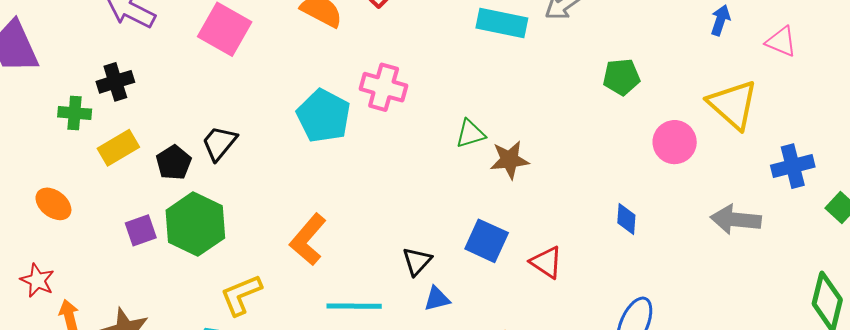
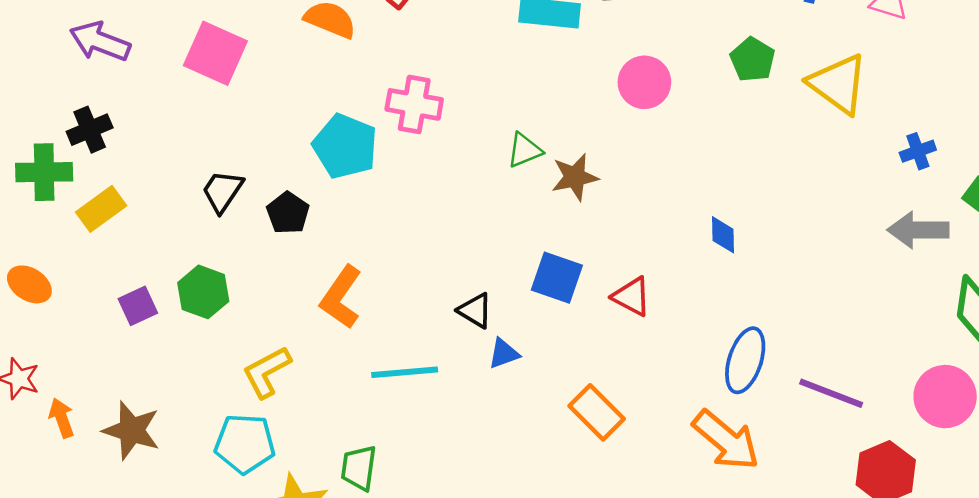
green pentagon: (621, 77) -> (753, 60), moved, turned -30
green cross: (75, 113) -> (44, 172), size x1.4
pink circle: (675, 142) -> (644, 82), moved
black pentagon: (174, 163) -> (288, 213), moved
blue cross: (793, 166) -> (918, 151), size x0.7
gray arrow: (736, 220) -> (918, 230), moved
green hexagon: (195, 224) -> (203, 292), size x0.7
black triangle: (417, 261) -> (475, 311), turned -36

